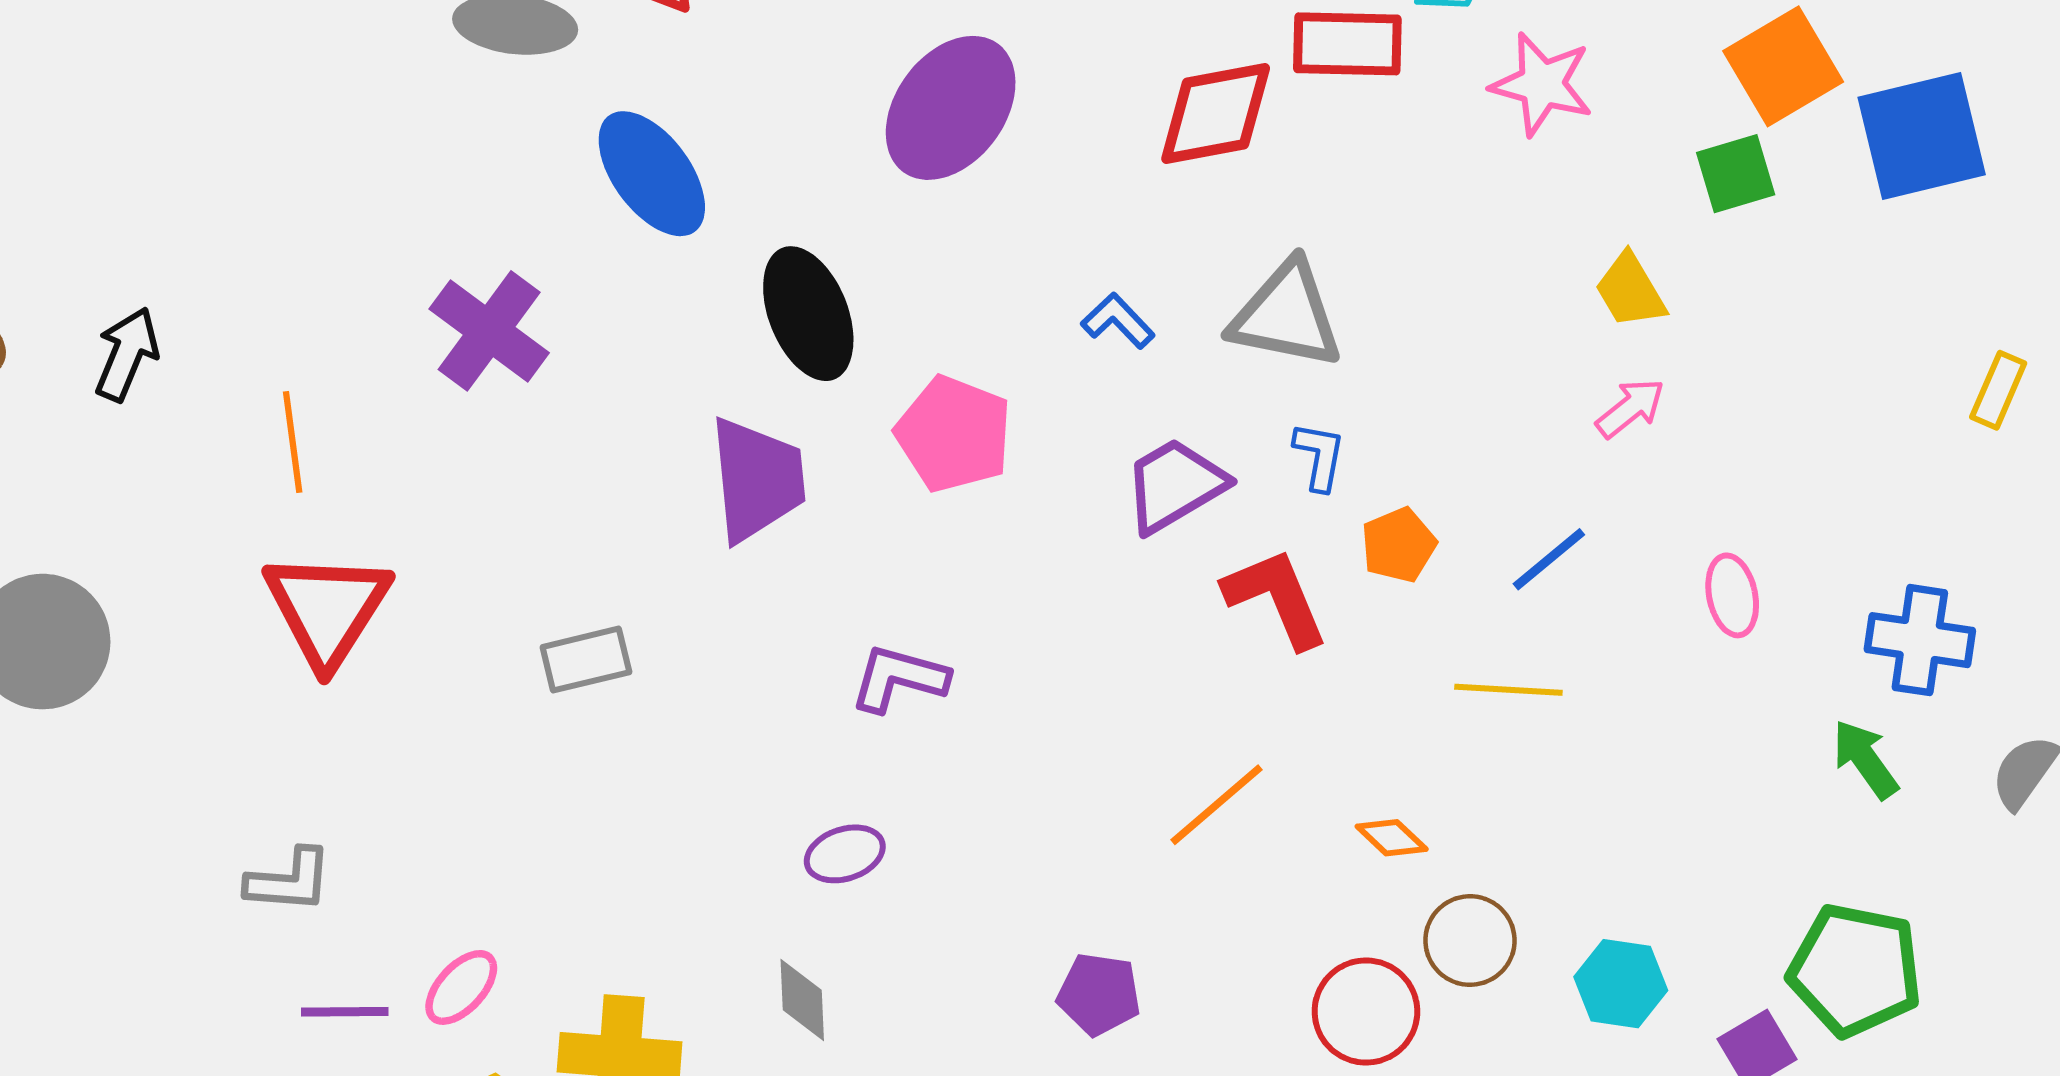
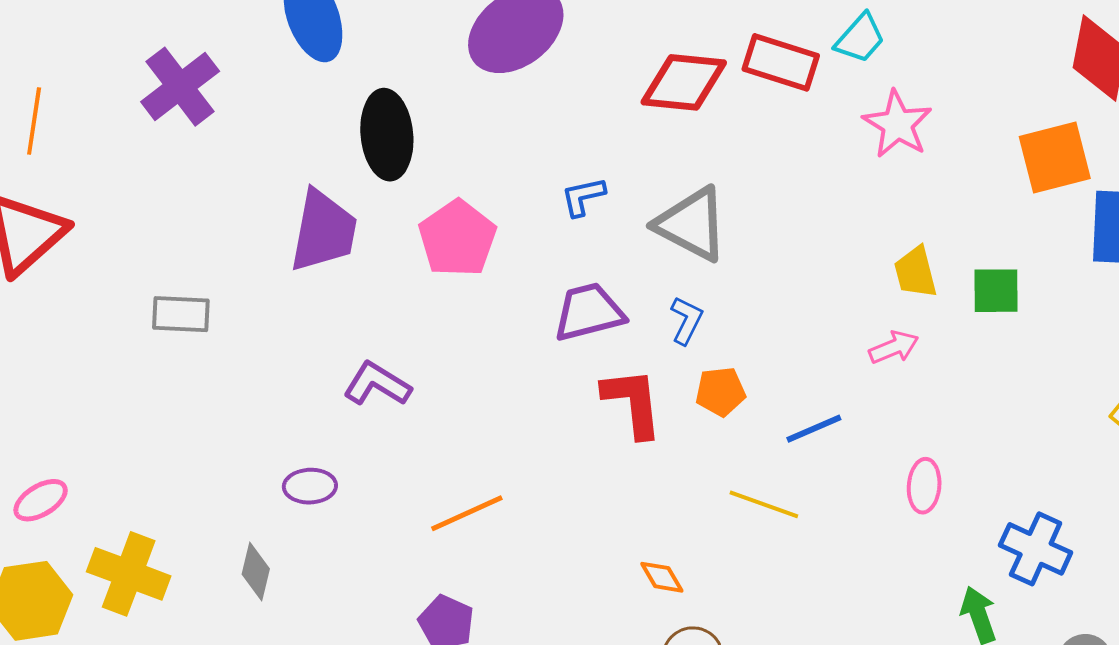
green square: (1736, 174) -> (996, 291), moved
blue L-shape: (1118, 321) -> (583, 197), turned -75
orange line: (1217, 805) -> (467, 513), moved

